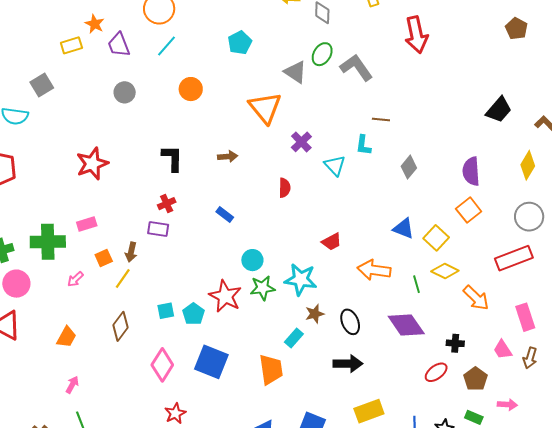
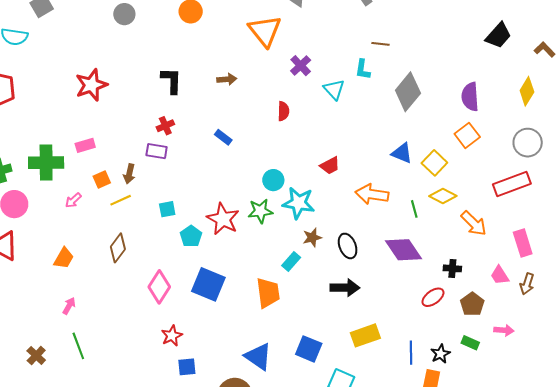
gray diamond: (409, 167) -> (408, 92), size x1.6
cyan circle: (252, 260) -> (273, 180), moved
yellow line: (123, 278) -> (121, 200), turned 30
cyan square: (166, 311) -> (167, 209), moved

